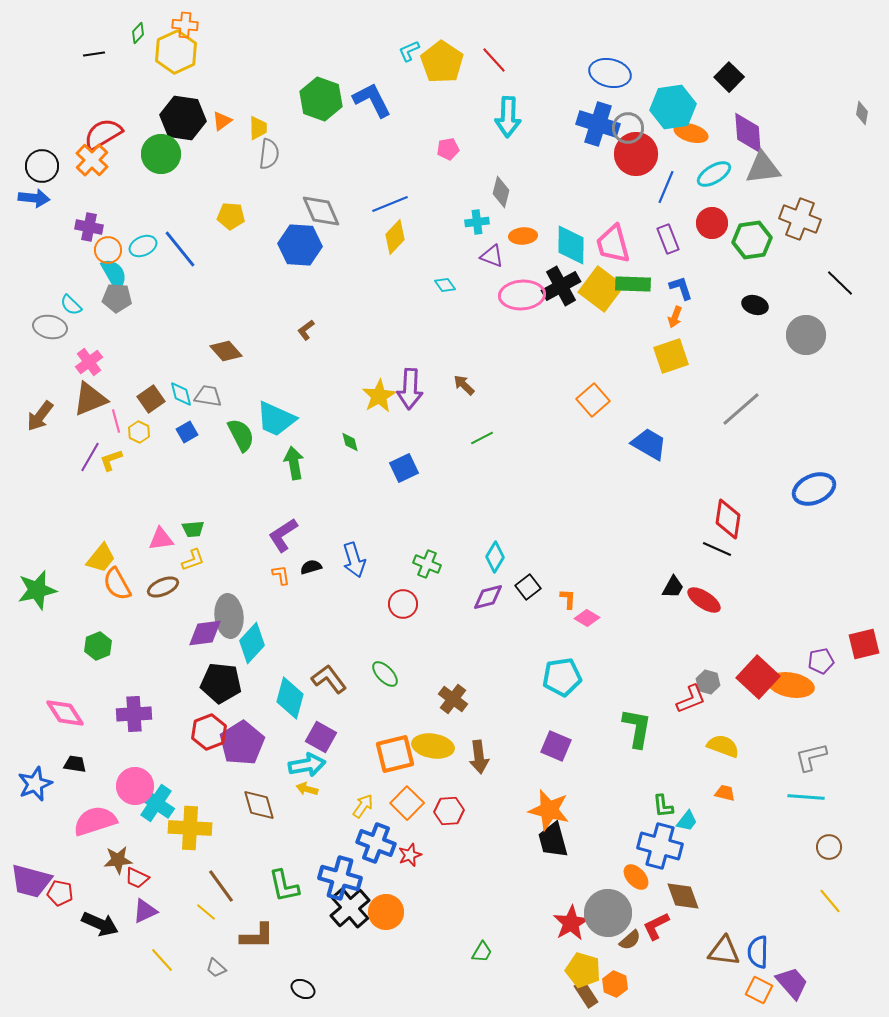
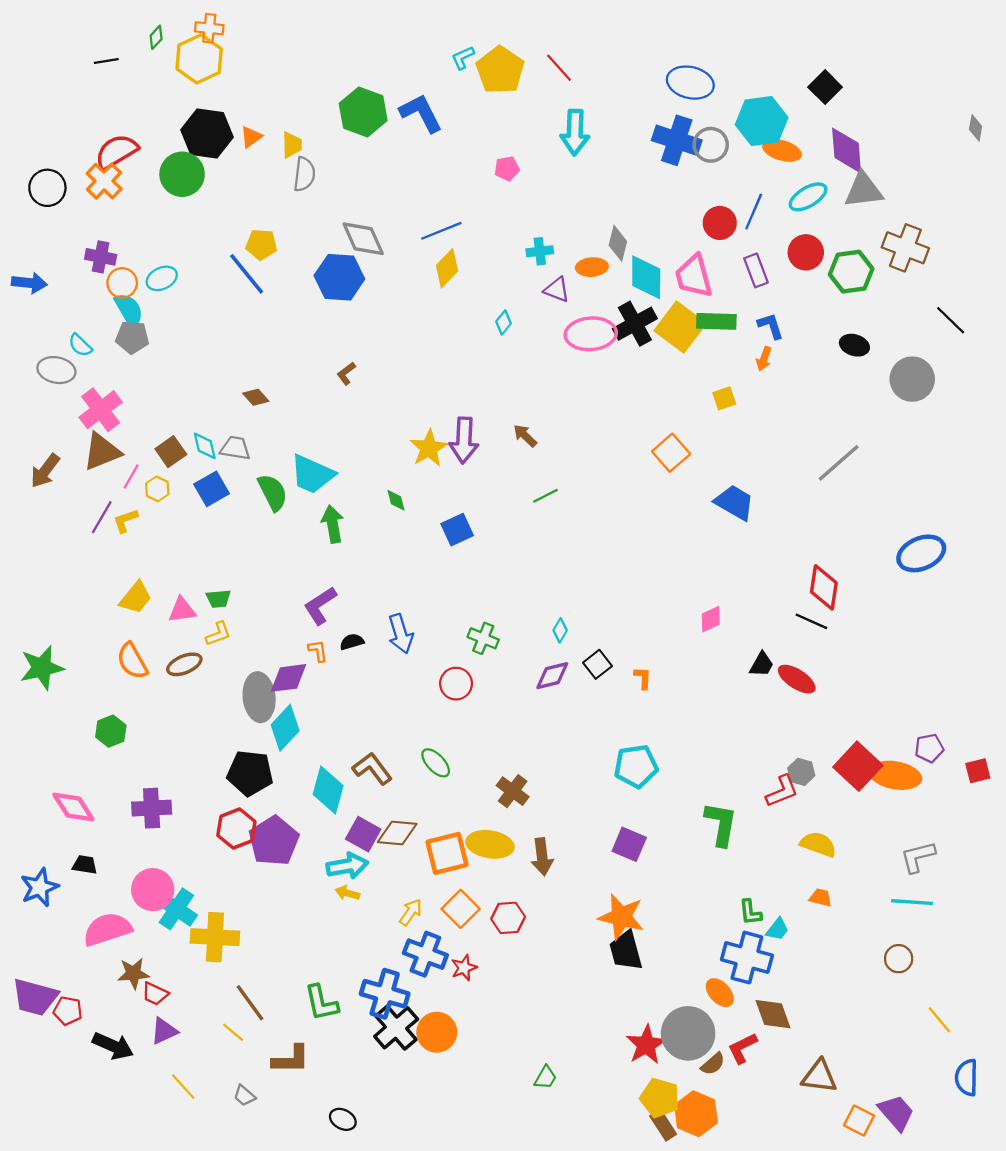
red circle: (636, 154) -> (720, 223), moved, size x0.7
gray diamond: (501, 192) -> (618, 243), moved
blue arrow: (34, 198) -> (29, 283), moved
blue line: (180, 249) -> (247, 274), moved
cyan diamond: (445, 285) -> (504, 323), turned 75
brown diamond: (226, 351) -> (256, 397), size x0.7
yellow square: (671, 356) -> (724, 398), moved, size x0.6
pink cross: (89, 362) -> (101, 410), size x1.4
pink line: (116, 421) -> (131, 476), turned 45
blue square: (187, 432) -> (212, 489), size x1.4
cyan diamond: (495, 557) -> (560, 630), size x0.7
yellow trapezoid: (101, 558) -> (136, 598), moved
pink diamond: (587, 618) -> (711, 619), moved, turned -55
purple diamond: (205, 633) -> (289, 678), moved
red square: (864, 644) -> (978, 771), moved, size x0.7
brown diamond: (259, 805) -> (397, 833), moved, turned -69
brown circle: (829, 847) -> (899, 959), moved
blue semicircle: (758, 952) -> (967, 1077), moved
orange hexagon: (615, 984) -> (696, 1114), size x1.5

